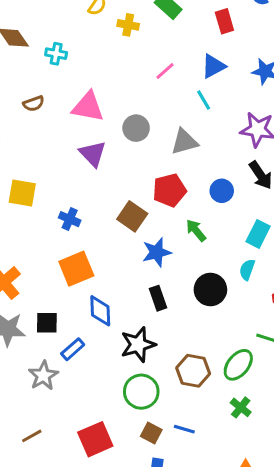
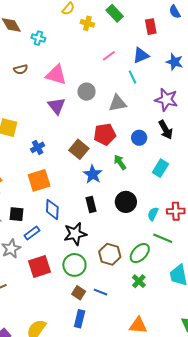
blue cross: (70, 219) -> (38, 147), turned 32
blue star: (157, 252) -> (93, 174), turned -30
cyan semicircle: (247, 270) -> (153, 214), moved
red square: (95, 439) -> (39, 267), moved

